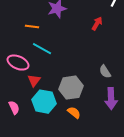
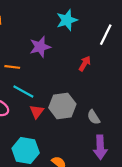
red triangle: (34, 81) -> (37, 112), moved
gray hexagon: (71, 88) -> (62, 106), moved

